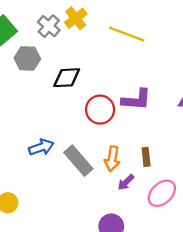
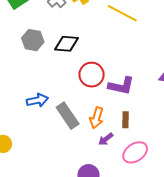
gray hexagon: (27, 58) -> (33, 40), moved
purple L-shape: (136, 100) -> (121, 86), moved

